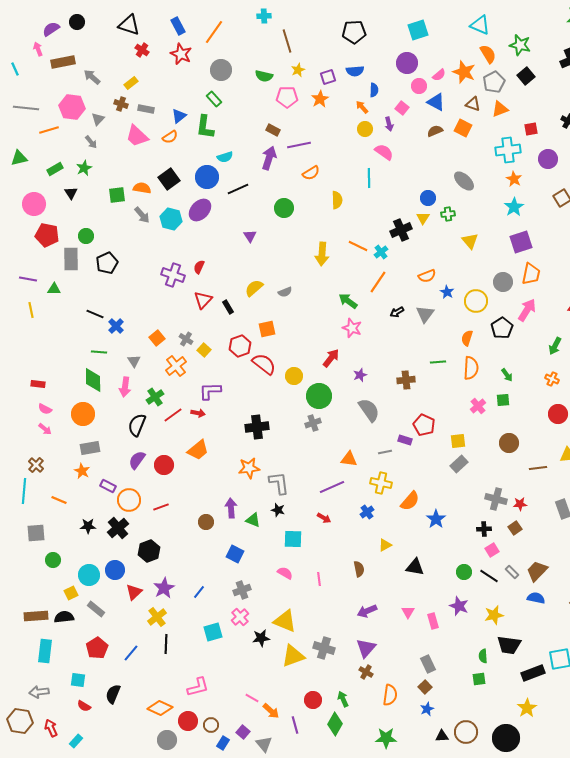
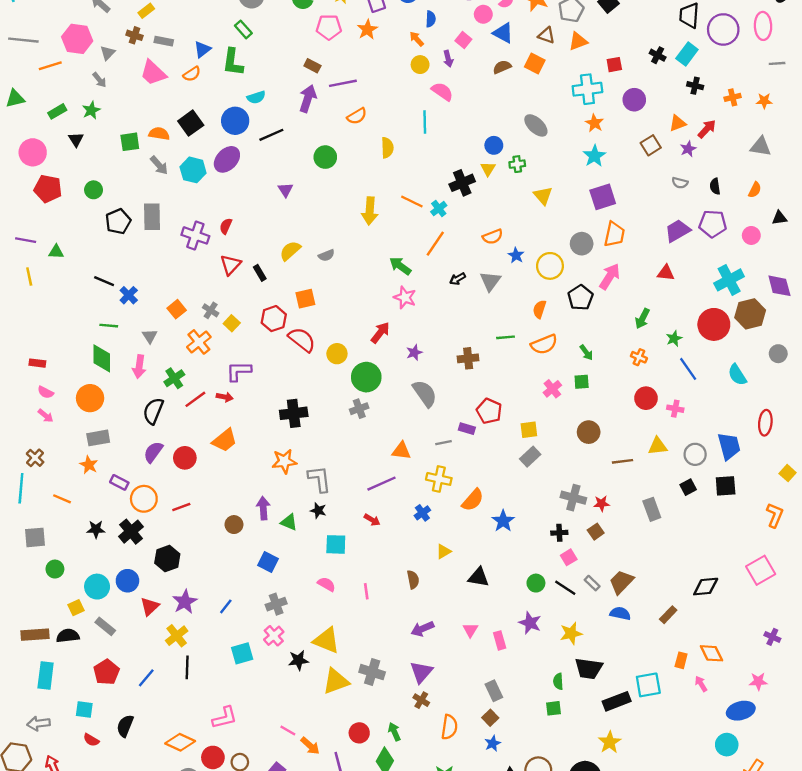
gray rectangle: (71, 259) -> (152, 217), moved
orange semicircle: (471, 368) -> (544, 344), turned 65

